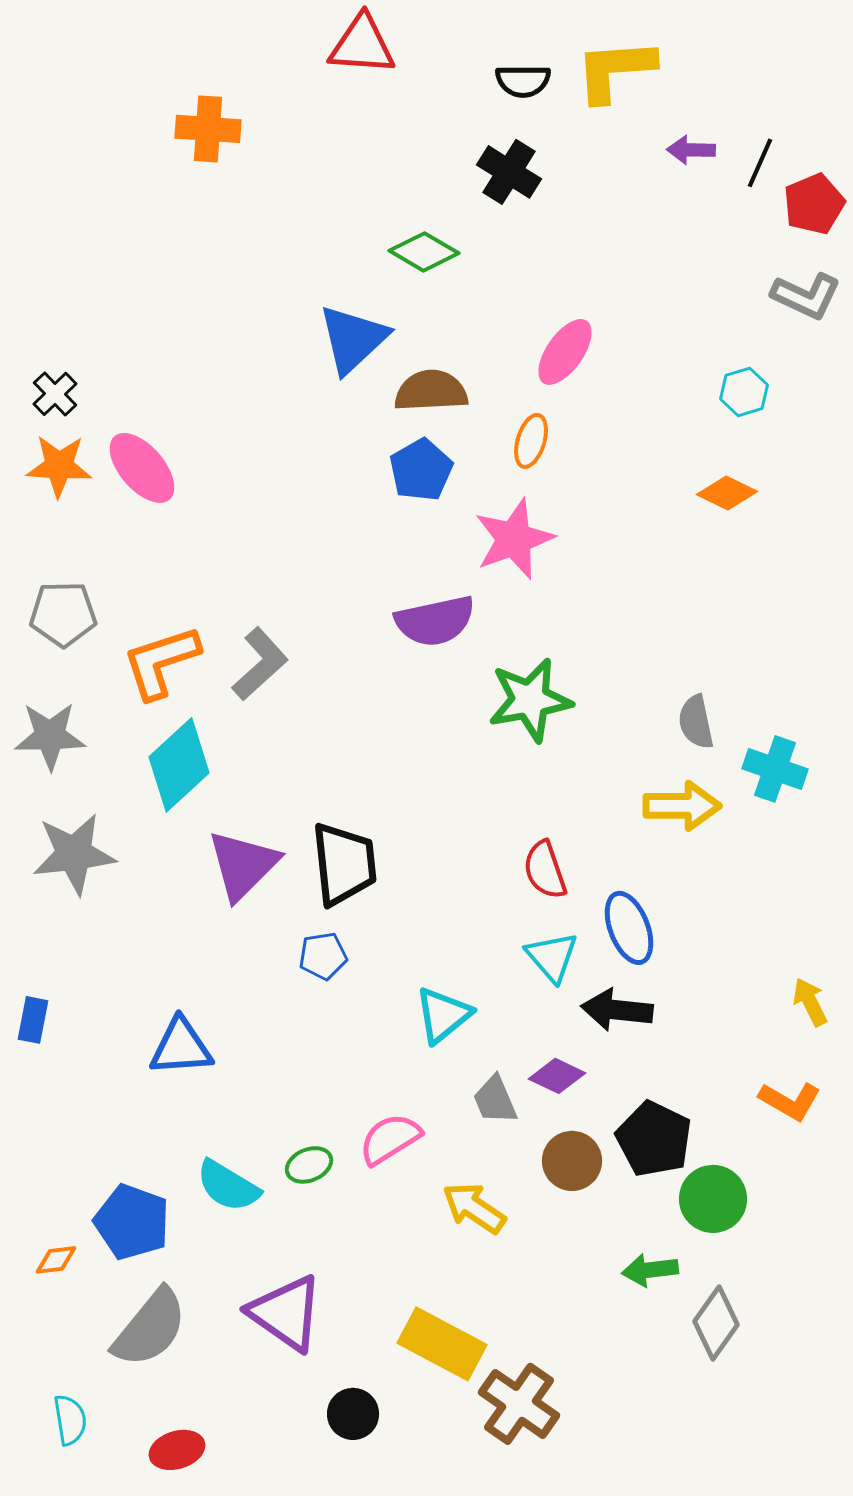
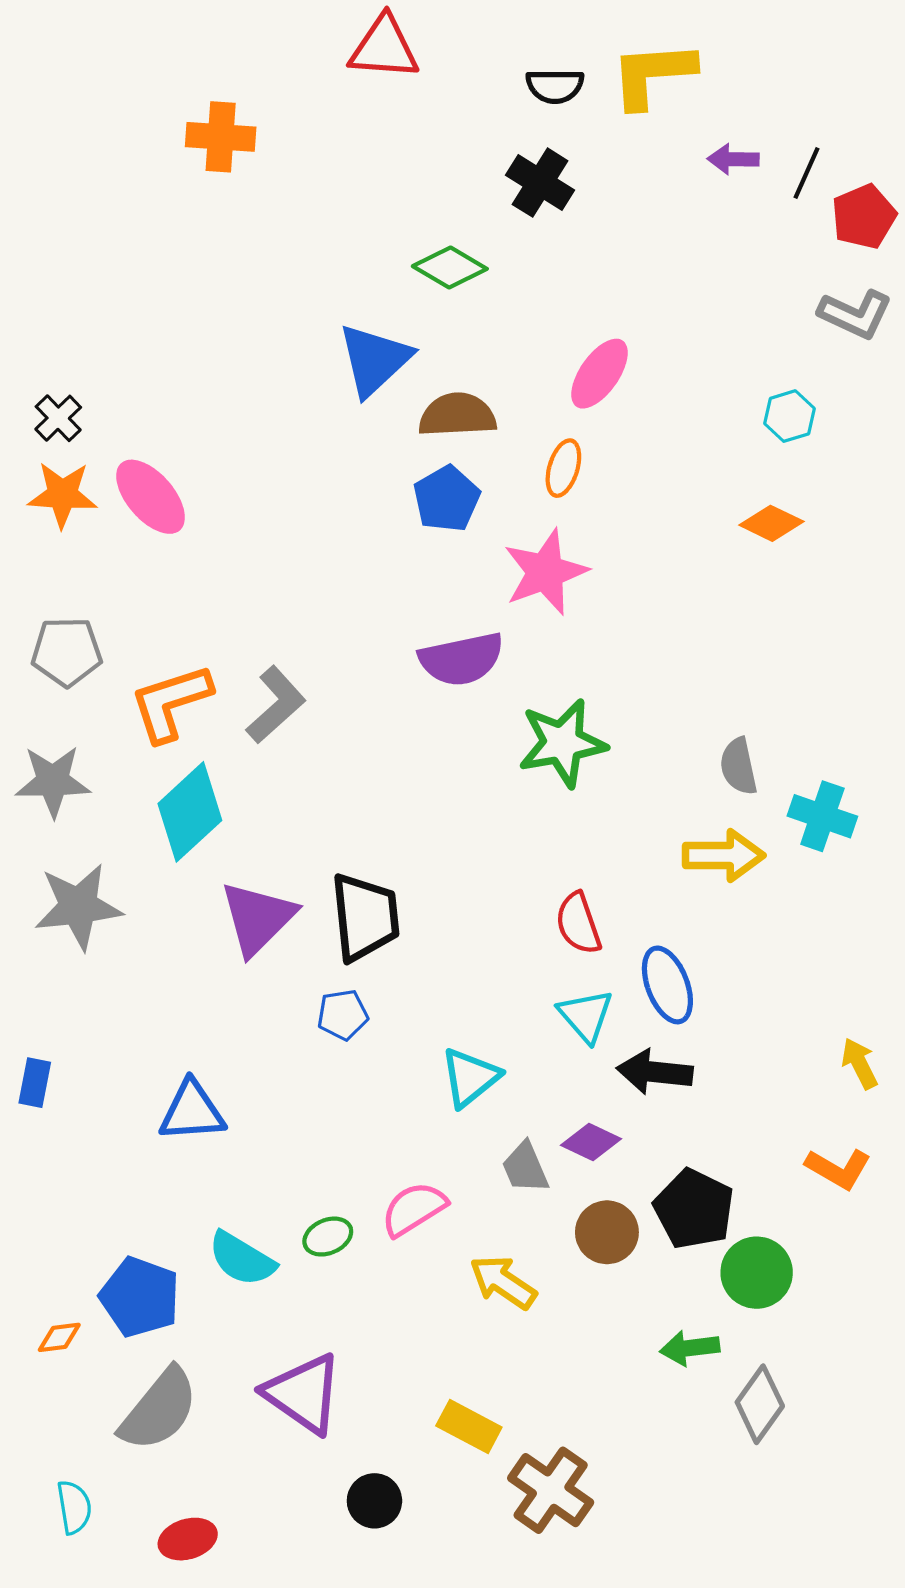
yellow rectangle: (442, 1344) -> (469, 1427), size x0.7

